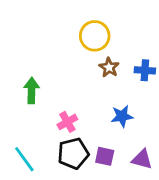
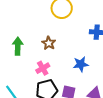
brown star: (109, 67) -> (49, 43), moved

